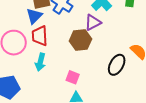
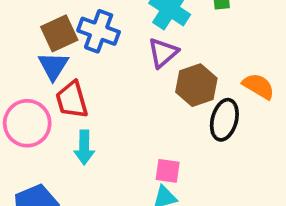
brown hexagon: (80, 40) -> (196, 85), moved
pink square: (73, 77) -> (168, 171), moved

